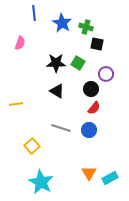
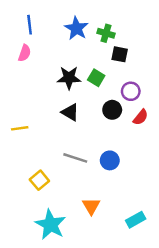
blue line: (34, 13) -> (30, 25), moved
red semicircle: (94, 108) -> (141, 117), moved
orange triangle: (89, 173) -> (91, 206), moved

